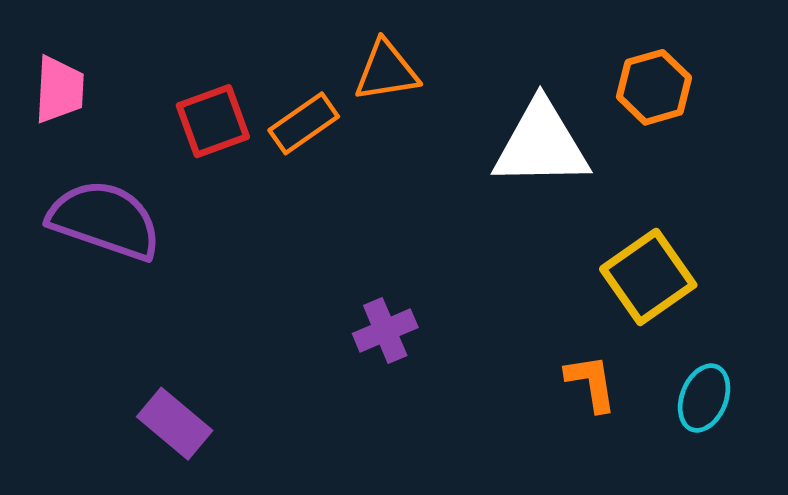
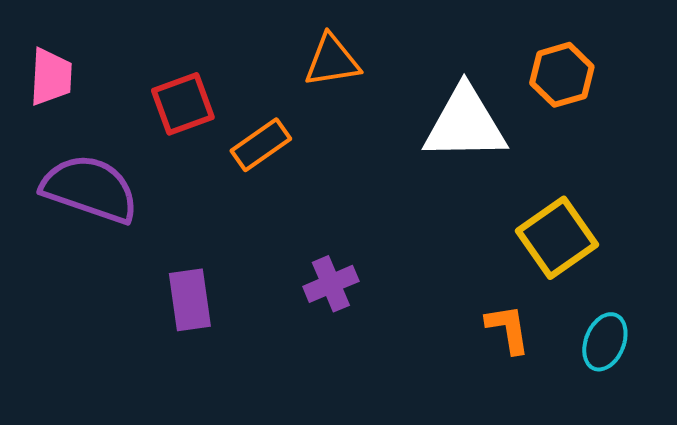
orange rectangle: (304, 123) -> (261, 145), moved
purple rectangle: (175, 424) -> (190, 300), moved, turned 42

